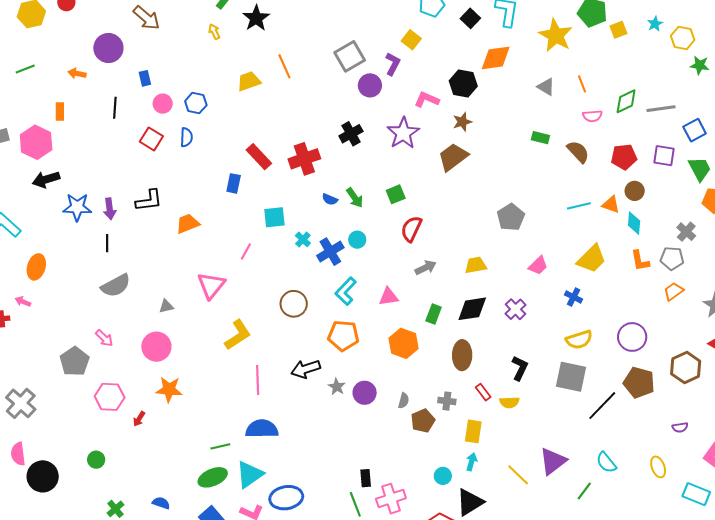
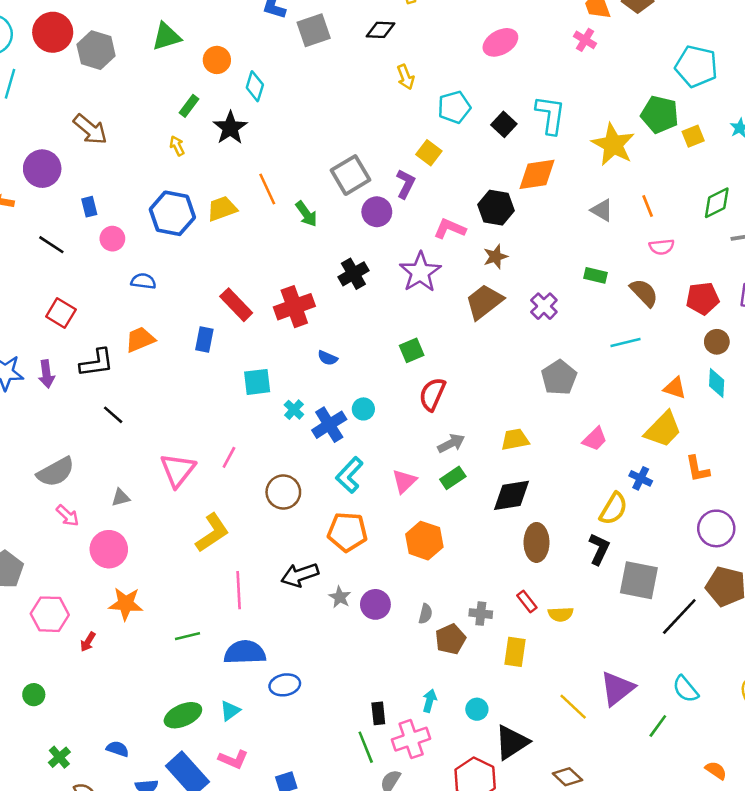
green diamond: (626, 101) -> (717, 203), moved
blue hexagon: (196, 103) -> (172, 213), moved, size x1.6
black line: (115, 108) -> (51, 245), turned -60
blue semicircle: (186, 137) -> (143, 281), turned -84
red square: (151, 139) -> (61, 313), moved
green arrow: (355, 198) -> (306, 214), moved
orange triangle: (611, 204) -> (675, 388), moved
cyan line: (579, 206) -> (626, 343), moved
orange trapezoid: (188, 224) -> (140, 339), moved
black line: (107, 243) -> (113, 415), moved, turned -48
pink line: (246, 252) -> (229, 457), moved
orange L-shape: (640, 261) -> (697, 469), moved
pink triangle: (388, 297) -> (404, 481), turned -35
purple cross: (516, 309) -> (544, 306), moved
green rectangle: (434, 314) -> (453, 478), moved, turned 36
pink arrow: (104, 338) -> (67, 516), moved
yellow semicircle: (579, 340) -> (613, 509), moved, turned -40
brown ellipse: (462, 355) -> (537, 542), moved
black L-shape: (520, 368) -> (599, 549), moved
green line: (220, 446) -> (188, 636), moved
cyan arrow: (471, 462) -> (430, 701), moved
cyan triangle: (250, 474) -> (230, 711), size x0.6
blue ellipse: (286, 498) -> (285, 685), moved, size x0.7

